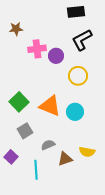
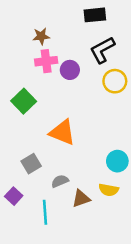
brown star: (16, 29) -> (41, 36), moved
yellow circle: (78, 76) -> (115, 81), moved
green square: (19, 102) -> (24, 101), moved
cyan circle: (75, 112) -> (117, 161), moved

